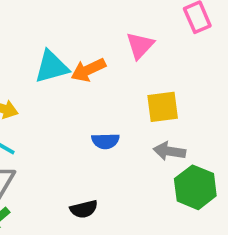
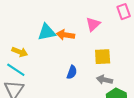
orange arrow: (88, 70) -> (65, 35), turned 30
blue semicircle: (105, 141) -> (72, 72), turned -72

